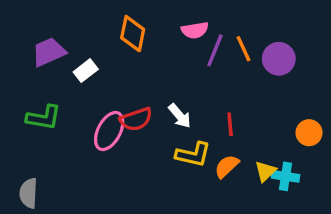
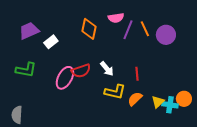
orange diamond: (133, 34) -> (89, 29), moved
orange circle: (309, 133) -> (184, 99), moved

